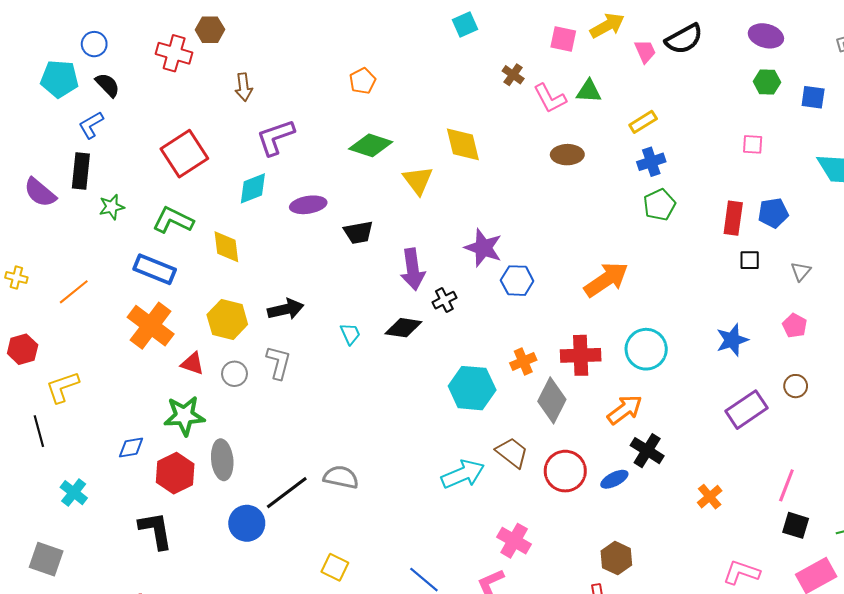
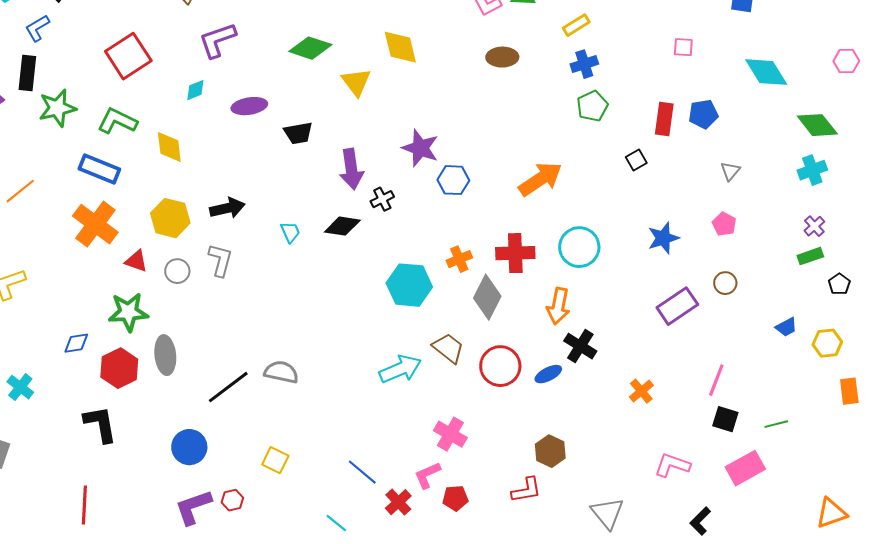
cyan diamond: (253, 188) -> (195, 90), size x0.7
green star: (112, 207) -> (57, 108), size x1.5
black square: (750, 260) -> (636, 160), moved, turned -30
orange arrow: (625, 410) -> (558, 306), turned 138
blue circle: (247, 523) -> (189, 447), moved

